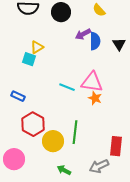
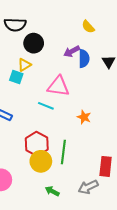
black circle: (61, 12) -> (34, 43), moved
pink triangle: (92, 82) -> (58, 86), moved
cyan line: (67, 87) -> (46, 106), moved
red hexagon: (33, 124) -> (37, 144), moved

